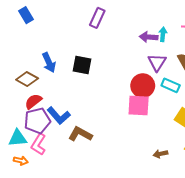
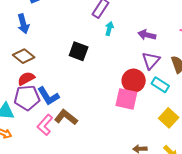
cyan arrow: (163, 34) -> (109, 29), moved
blue arrow: (49, 62) -> (23, 24), moved
pink L-shape: (39, 144) -> (45, 125), moved

